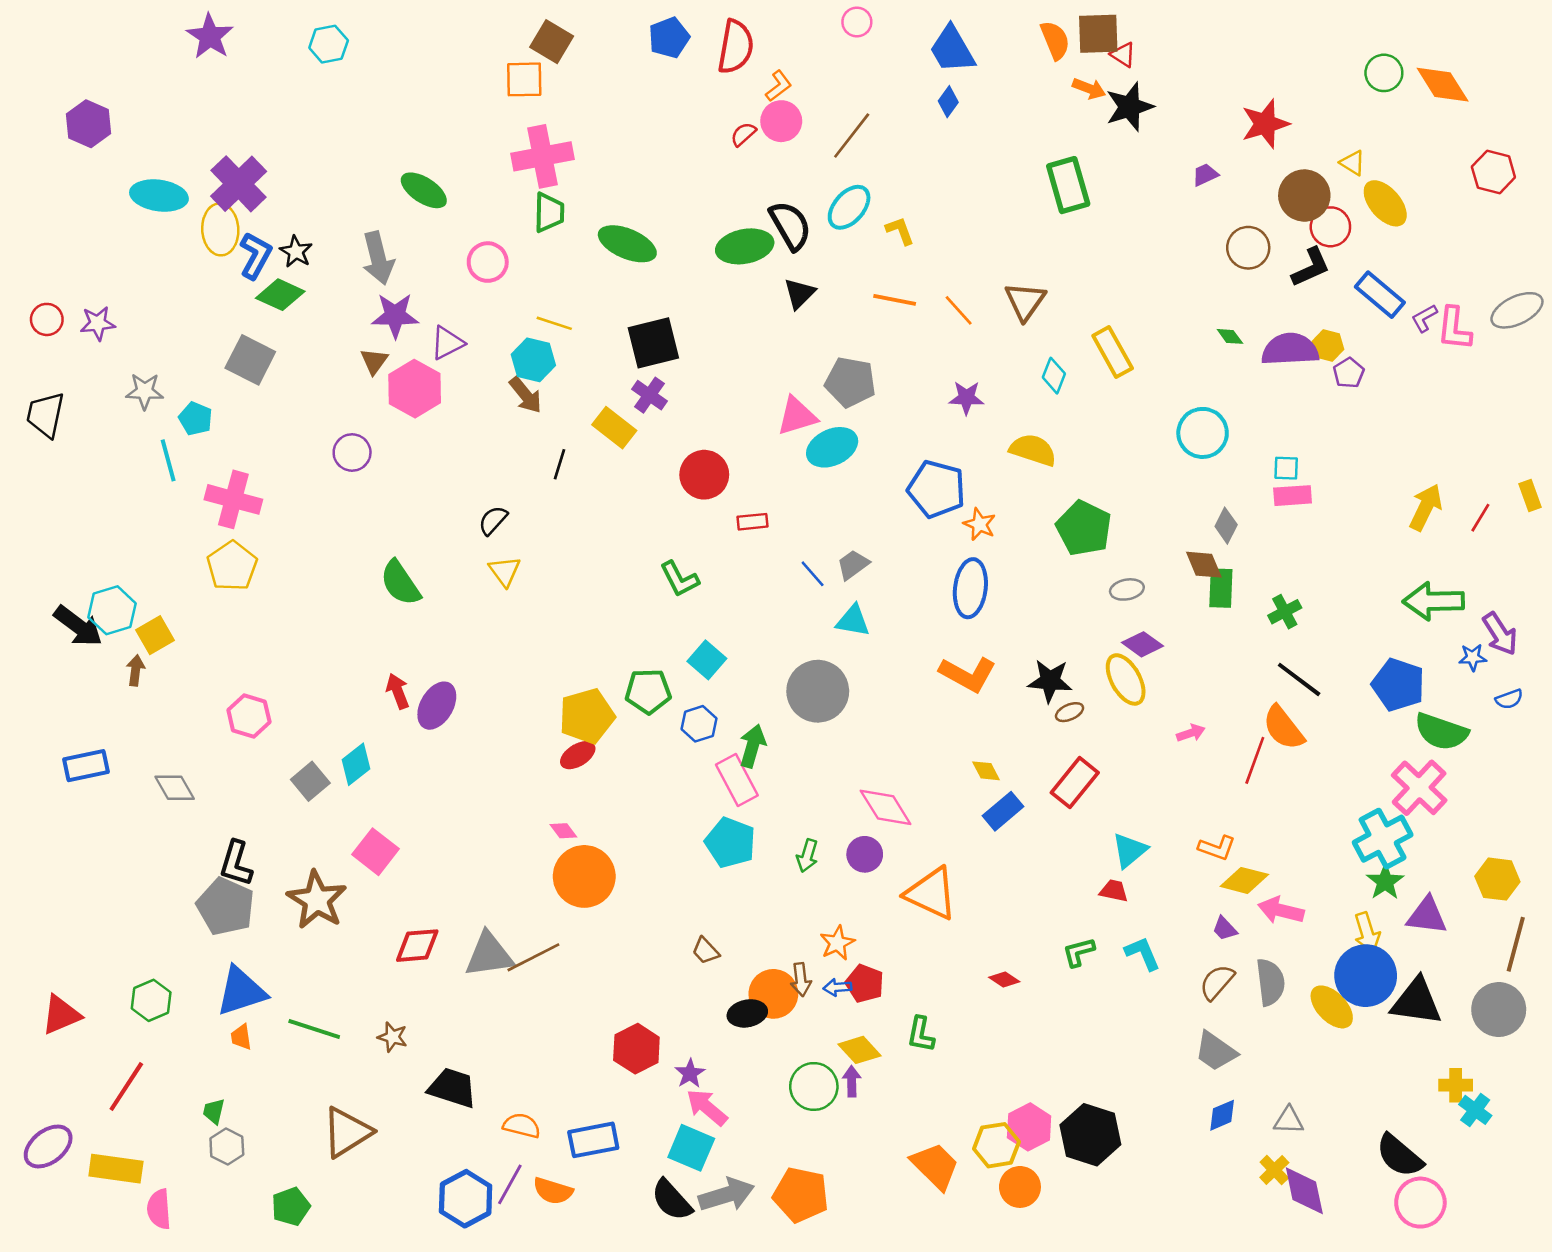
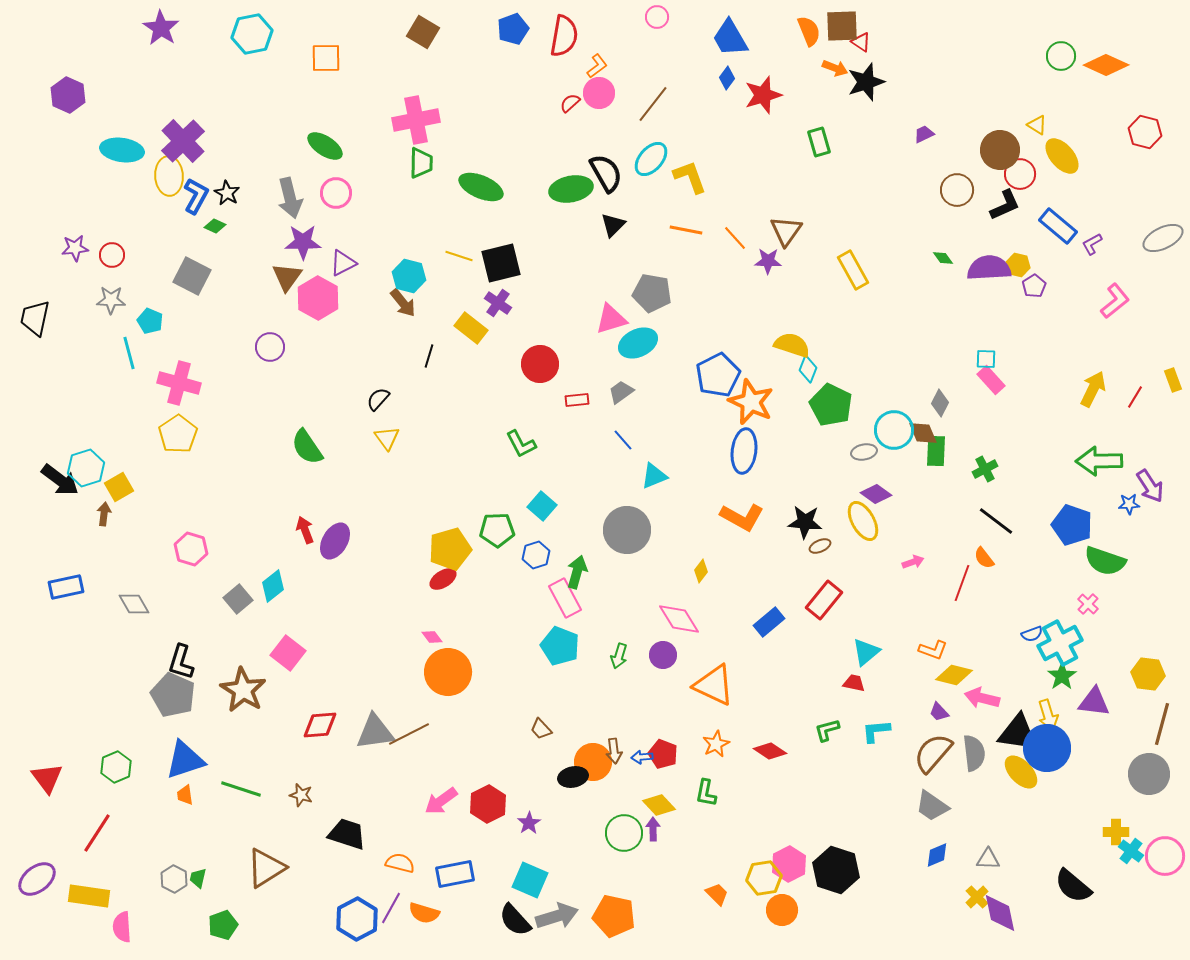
cyan hexagon: (329, 44) -> (252, 34), size x1.4
orange square: (524, 79) -> (326, 58), moved
orange diamond: (1443, 85) -> (1106, 65), turned -33
red star: (1265, 124) -> (763, 95), moved
green rectangle: (1068, 185) -> (819, 142), size x0.7
yellow L-shape: (900, 231) -> (690, 177), size x1.5
pink circle: (488, 262) -> (336, 193), moved
green diamond: (280, 295) -> (215, 226), size x0.6
red circle: (47, 319) -> (112, 255), moved
yellow line: (554, 323) -> (459, 256), moved
pink L-shape: (1454, 329) -> (1115, 301), moved, turned -135
brown triangle: (374, 361) -> (287, 277), size x1.4
cyan diamond: (1054, 376) -> (808, 369), moved
purple star: (966, 398) -> (768, 261), moved
cyan circle: (1203, 433) -> (894, 430), moved
blue pentagon: (936, 489) -> (718, 375), turned 30
pink rectangle: (1293, 496) -> (991, 380), turned 52
orange star: (980, 524) -> (751, 402), size x1.8
gray trapezoid: (853, 565) -> (621, 392), moved
cyan triangle: (853, 621) -> (654, 476), turned -32
blue semicircle: (1509, 699) -> (1032, 634), moved
orange semicircle: (1283, 728) -> (984, 558), size x0.6
yellow diamond: (986, 771) -> (701, 571), moved, turned 65
pink cross: (1419, 788) -> (1088, 604), size x0.5
orange star: (837, 943) -> (716, 744), moved
cyan L-shape: (1143, 953) -> (876, 731), turned -72
red diamond: (1004, 980) -> (770, 751), size x1.4
brown semicircle: (1217, 982) -> (933, 753), size x1.4
black triangle: (1417, 1002) -> (1018, 733), moved
red triangle: (61, 1015) -> (47, 778), turned -44
pink arrow: (707, 1107) -> (441, 801), moved, turned -76
green trapezoid: (214, 1111) -> (198, 878), moved
orange trapezoid: (935, 1166) -> (717, 894), size x0.6
pink circle: (1420, 1203) -> (1165, 856), moved

